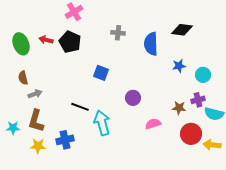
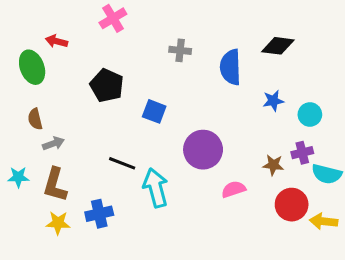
red arrow: (46, 40) -> (56, 41), moved
black pentagon: (70, 42) -> (107, 85), moved
purple circle: (133, 98) -> (203, 150), size x1.6
cyan star: (13, 128) -> (18, 177), moved

